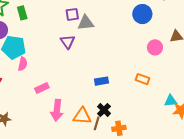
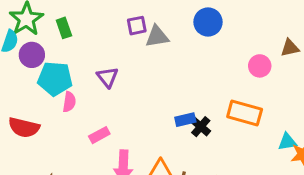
blue circle: (142, 14) -> (208, 22), moved
purple triangle: (68, 42) -> (107, 77), moved
orange rectangle: (143, 79) -> (245, 113), size x1.6
black cross: (104, 110) -> (201, 127), moved

